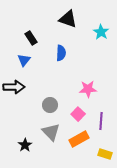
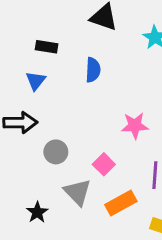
black rectangle: (31, 38) -> (47, 47), turned -48
gray circle: (50, 105) -> (56, 152), moved
pink square: (78, 114) -> (104, 164), moved

